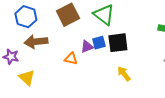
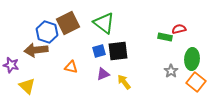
blue hexagon: (26, 17) -> (47, 32), moved
purple triangle: (87, 47) -> (103, 74), moved

